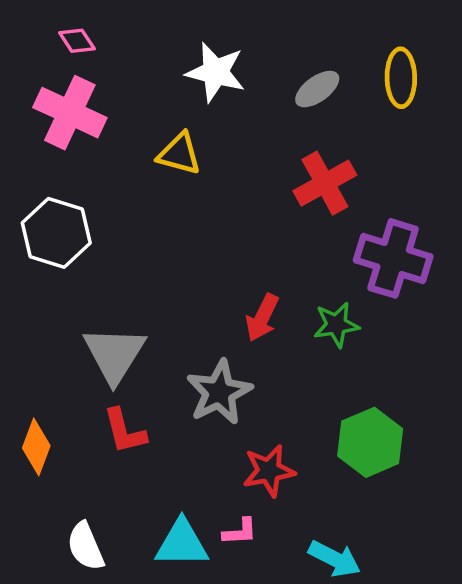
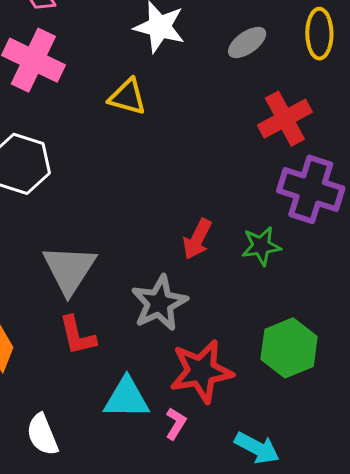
red cross: (325, 183) -> (285, 119), moved
red star: (269, 471) -> (201, 371), size x1.4
pink L-shape: (240, 532) -> (176, 424), turned -56
cyan triangle: (182, 543) -> (126, 398), moved

